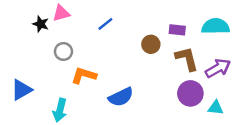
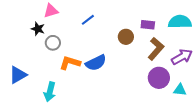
black star: (41, 24) -> (38, 29), moved
brown L-shape: (187, 59) -> (156, 49), turned 55
blue semicircle: (121, 97) -> (96, 63), moved

